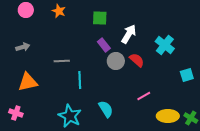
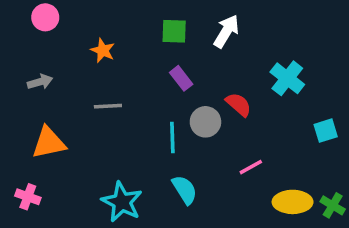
orange star: (59, 11) -> (103, 50), moved
white arrow: (129, 34) -> (226, 31), moved
gray circle: (116, 61) -> (205, 122), moved
cyan line: (80, 80) -> (172, 138), moved

